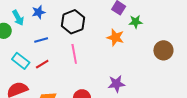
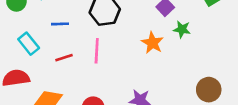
brown circle: (163, 50) -> (209, 90), moved
red line: (42, 64) -> (64, 58), moved

